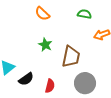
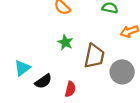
gray circle: (85, 83) -> (122, 72), moved

